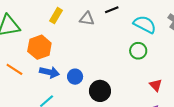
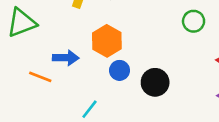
orange hexagon: (39, 47) -> (107, 41), moved
blue arrow: (49, 72) -> (66, 58), moved

